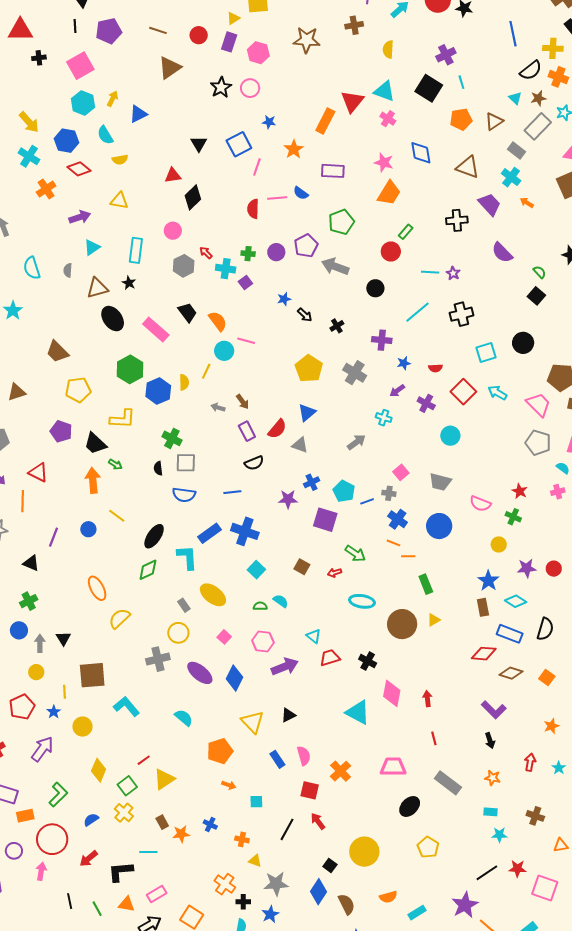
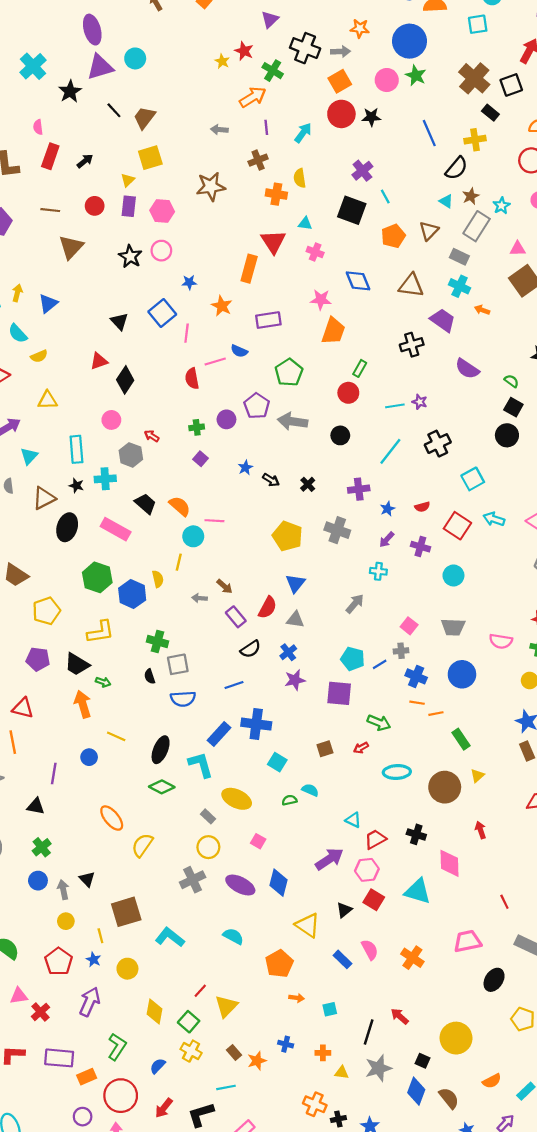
orange cross: (558, 77) -> (276, 194), moved
cyan triangle: (384, 91) -> (305, 224), size x0.6
cyan cross: (226, 269) -> (105, 479), moved
black ellipse: (113, 319) -> (67, 527), turned 65
black circle: (523, 343) -> (507, 435), moved
blue cross: (312, 482) -> (288, 652), moved
brown square: (302, 567) -> (325, 749), turned -35
green diamond: (148, 570) -> (162, 787), turned 65
pink hexagon: (263, 642) -> (367, 870), moved
red arrow: (427, 699) -> (481, 830), moved
red square: (310, 790) -> (374, 900), moved, turned 30
gray star: (276, 884) -> (378, 1068), moved

